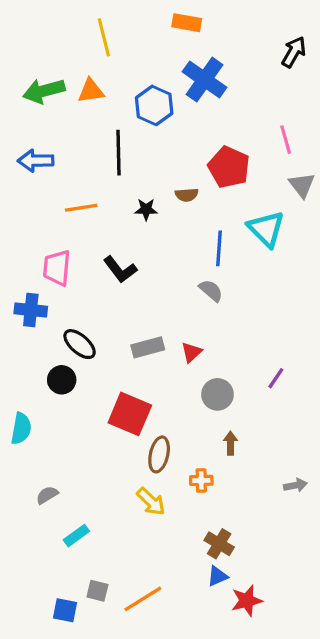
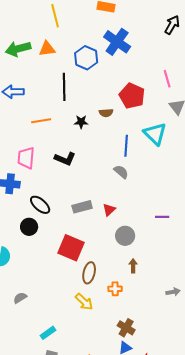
black L-shape: (120, 269) -> (65, 159), turned -30
purple line: (276, 378) -> (162, 217), moved, turned 56
cyan rectangle: (76, 536) -> (48, 333), moved

